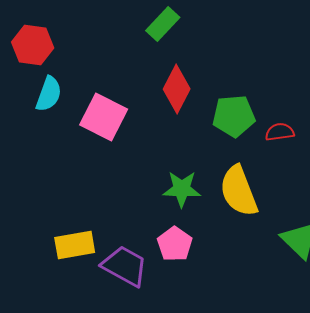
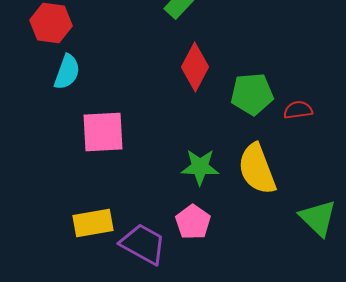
pink square: (104, 117) -> (103, 132), moved, turned -30

